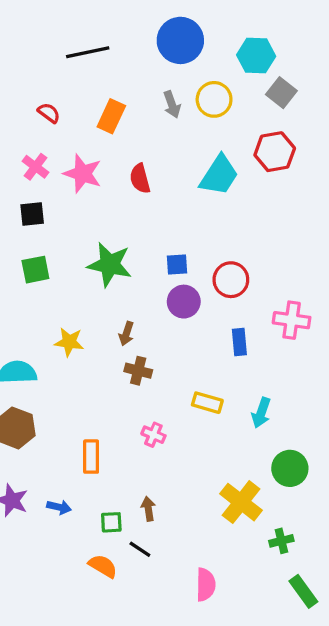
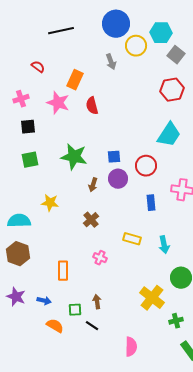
yellow circle: (214, 99) -> (136, 46), moved
orange rectangle: (111, 116) -> (75, 80), moved
pink cross: (35, 167) -> (21, 99), moved, turned 35
cyan trapezoid: (219, 175) -> (169, 135), moved
brown arrow: (126, 334) -> (93, 185), moved
brown cross: (138, 371) -> (91, 220), turned 35
cyan arrow: (261, 413) -> (164, 245), turned -30
orange semicircle: (103, 566) -> (55, 326), moved

